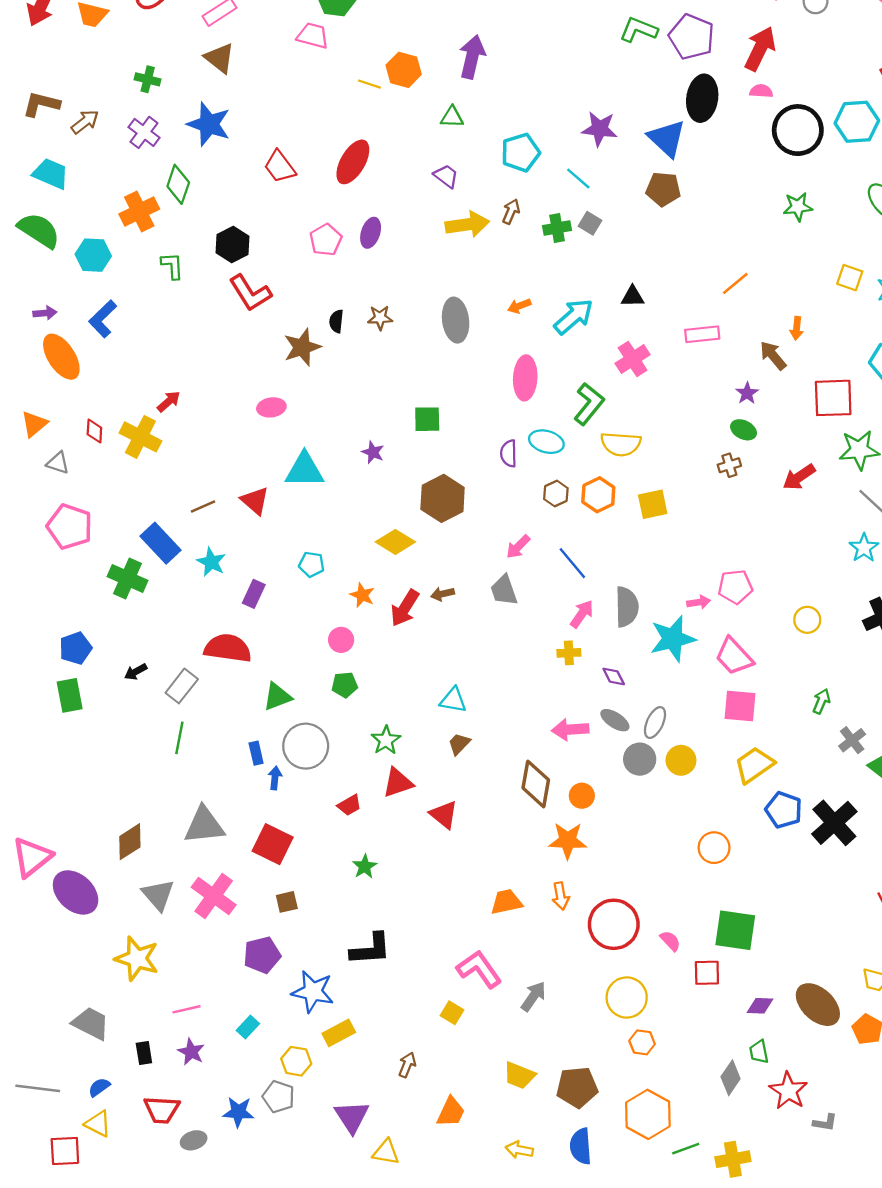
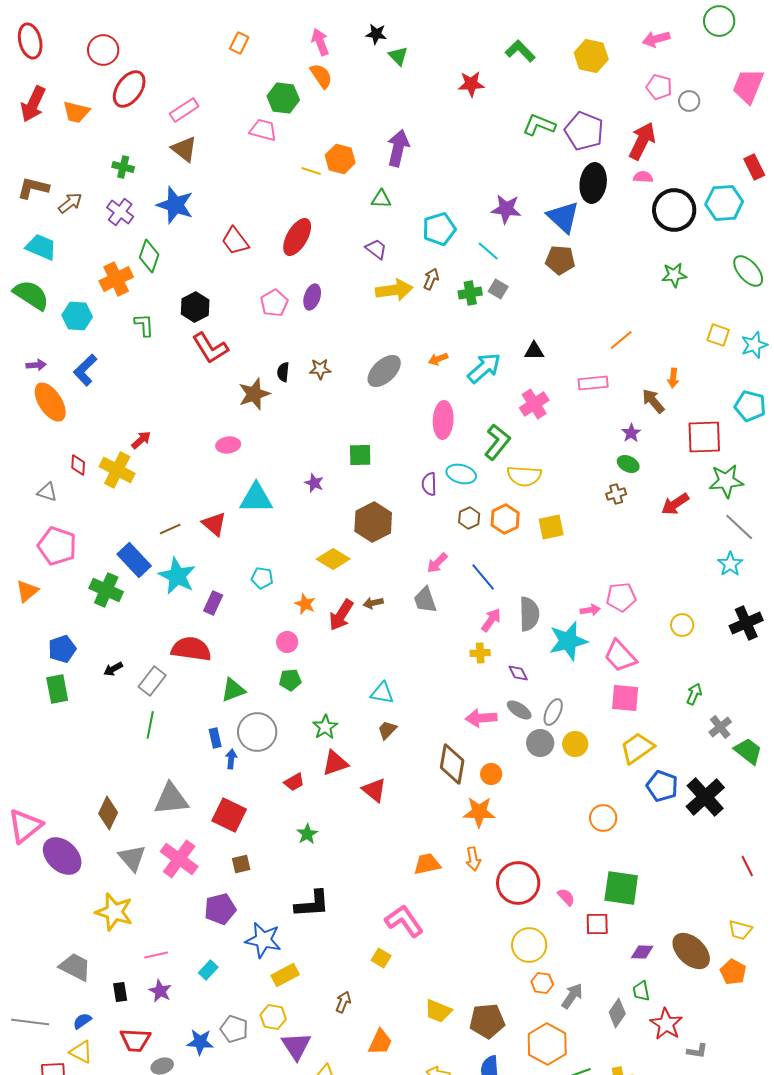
gray ellipse: (456, 320) -> (384, 371), turned 54
orange triangle: (34, 424) -> (27, 591), moved
cyan star: (211, 562) -> (177, 576), size x1.5
brown diamond: (130, 842) -> (108, 813), turned -32
gray arrow: (533, 996) -> (572, 996), moved
yellow hexagon: (296, 1061) -> (273, 1017), moved

